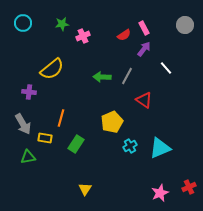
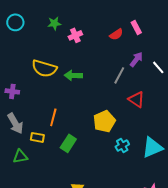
purple arrow: (144, 49) -> (136, 59), moved
yellow semicircle: (52, 69) -> (44, 68), turned 55
green arrow: (102, 77) -> (73, 75), moved
purple cross: (29, 92) -> (12, 91), moved

